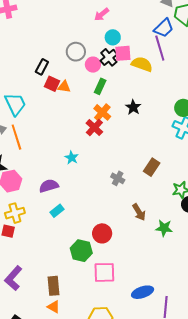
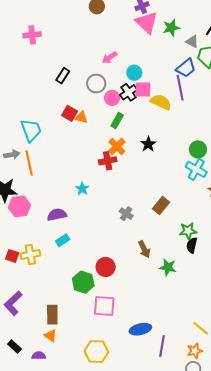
pink arrow: (102, 14) -> (109, 58), moved
black rectangle: (42, 67) -> (63, 76), moved
red cross: (94, 128) -> (108, 161), turned 30
yellow cross: (15, 213) -> (30, 255), moved

